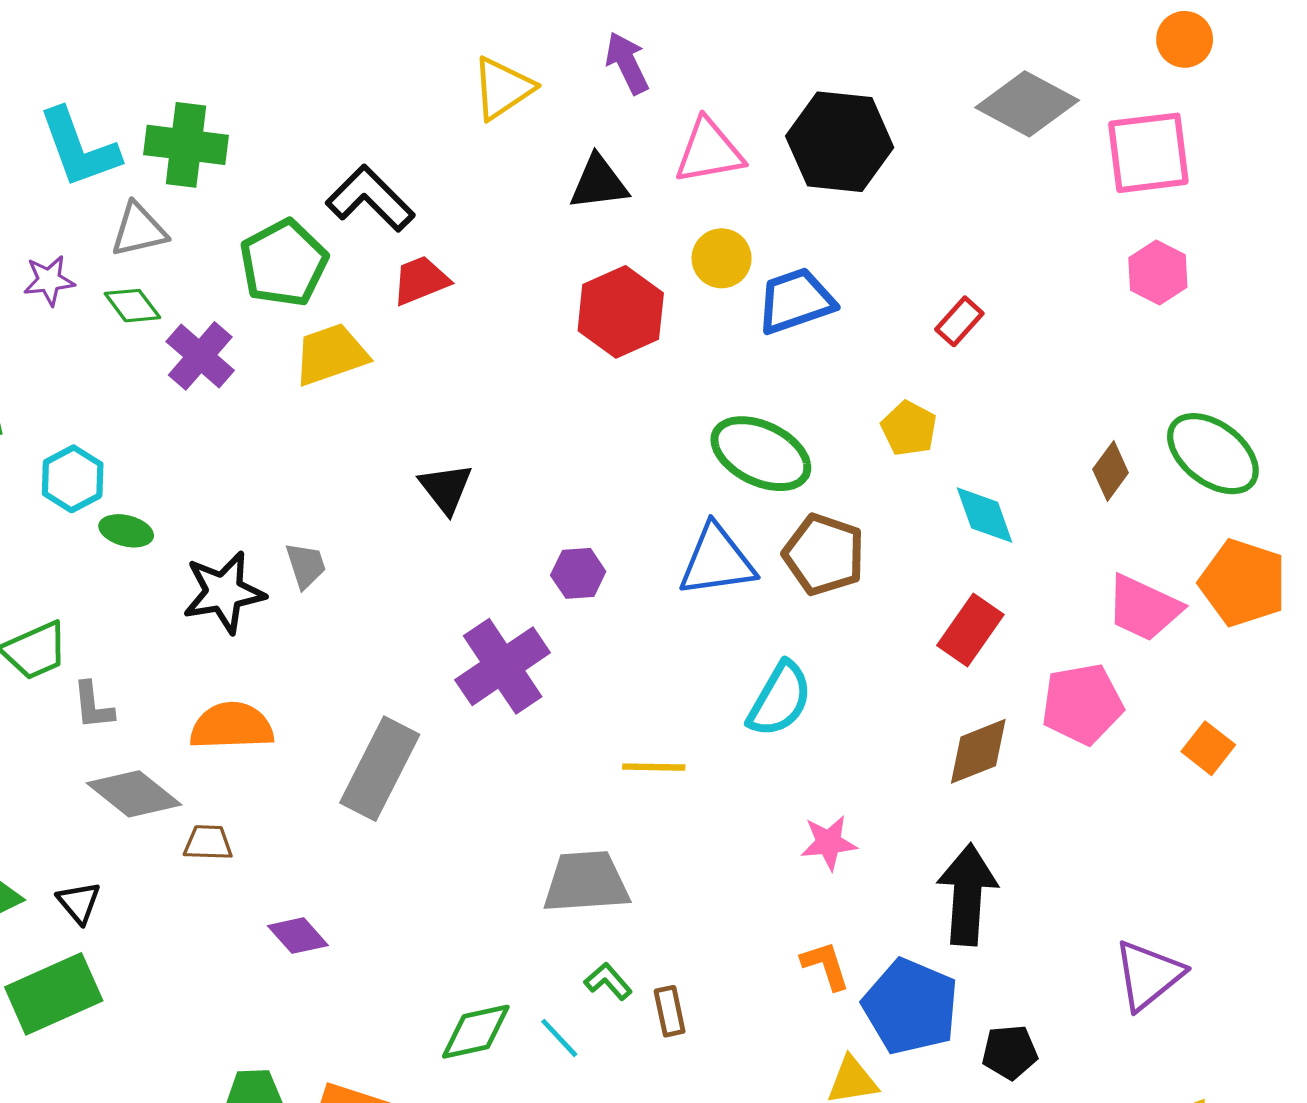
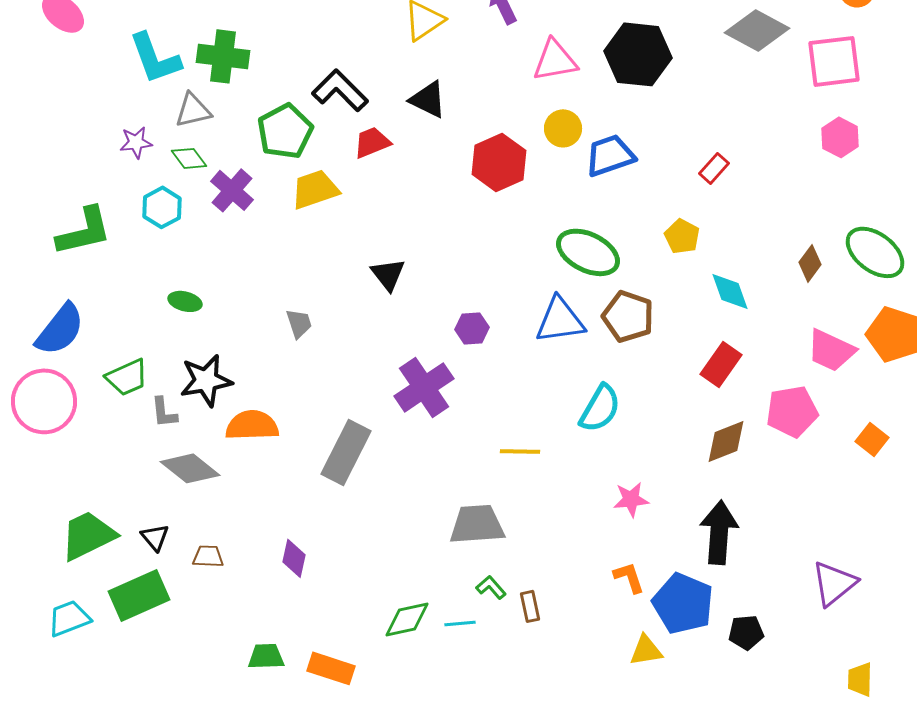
black triangle: (599, 183) -> (428, 99), moved, turned 33
cyan hexagon: (73, 479) -> (162, 207), moved
black star: (224, 592) -> (206, 380), moved
brown trapezoid: (208, 843) -> (208, 556), moved
purple diamond: (298, 936) -> (294, 558), turned 54
cyan line: (559, 1038) -> (460, 623), turned -52

